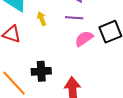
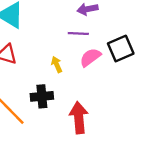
yellow arrow: (42, 19) -> (57, 64), moved

